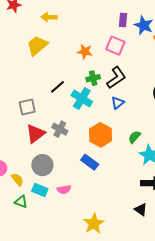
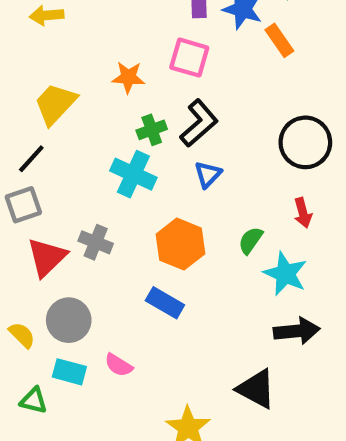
yellow trapezoid: (37, 45) -> (55, 104), moved
black line: (58, 87) -> (31, 159), moved
yellow semicircle: (17, 179) -> (22, 335), moved
pink semicircle: (64, 190) -> (119, 365), turned 48
black triangle: (141, 210) -> (256, 389), moved, size x1.5

